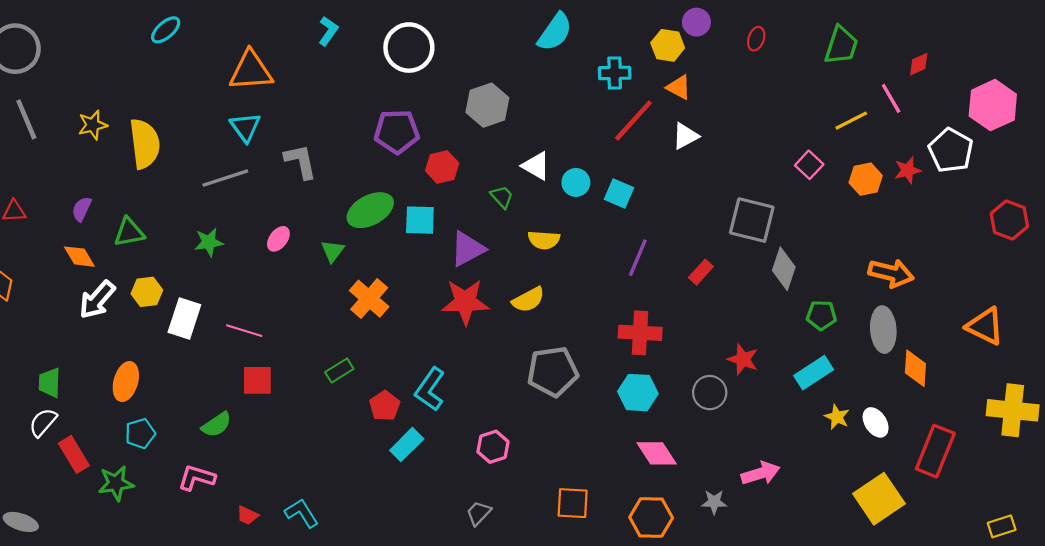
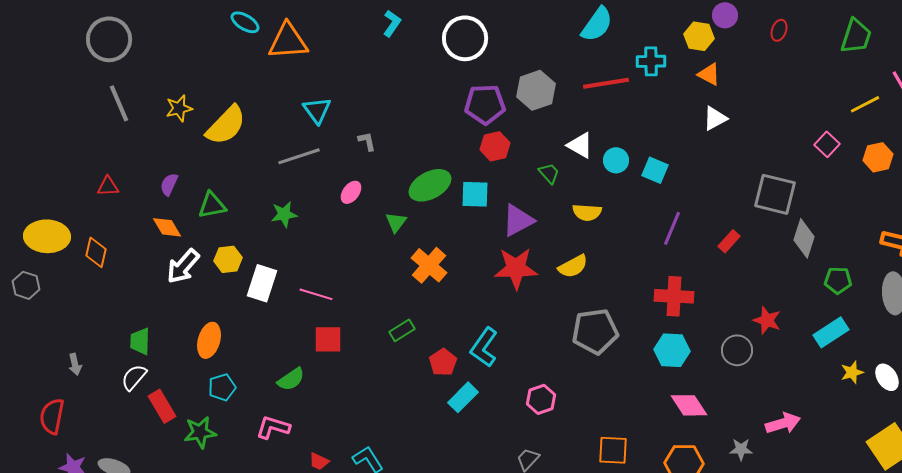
cyan ellipse: (166, 30) -> (245, 22), turned 72
orange triangle: (251, 71) -> (288, 41), moved
red line: (633, 121) -> (606, 83), moved, turned 39
purple pentagon: (397, 132) -> (485, 104), moved
yellow semicircle: (145, 144) -> (226, 125), turned 51
gray L-shape: (301, 161) -> (367, 141), size x0.6
pink ellipse: (278, 239) -> (351, 192), moved
yellow star: (837, 417) -> (852, 372), turned 30

